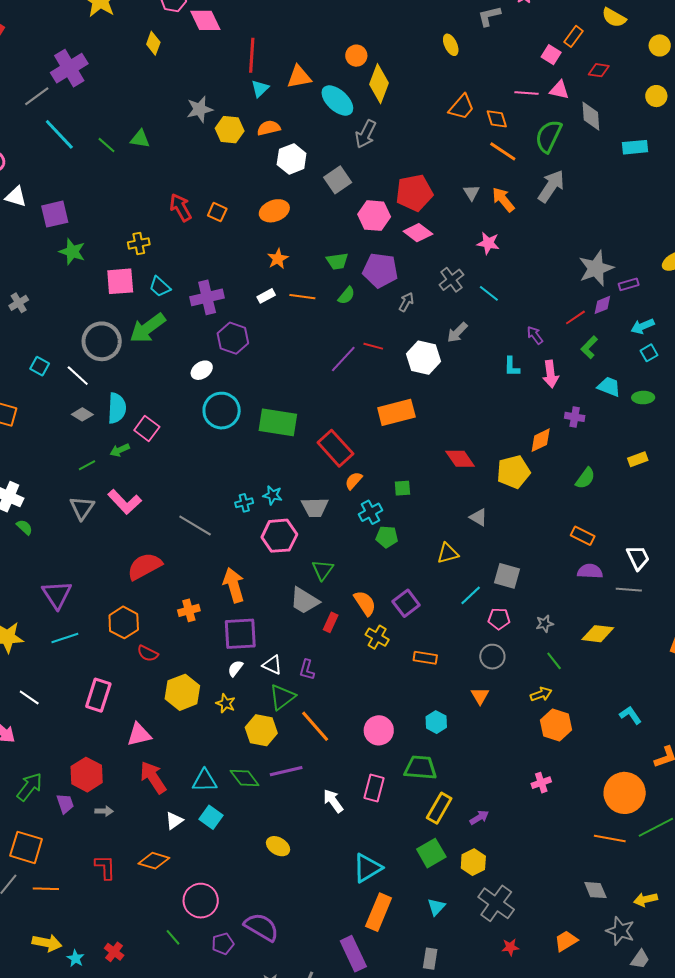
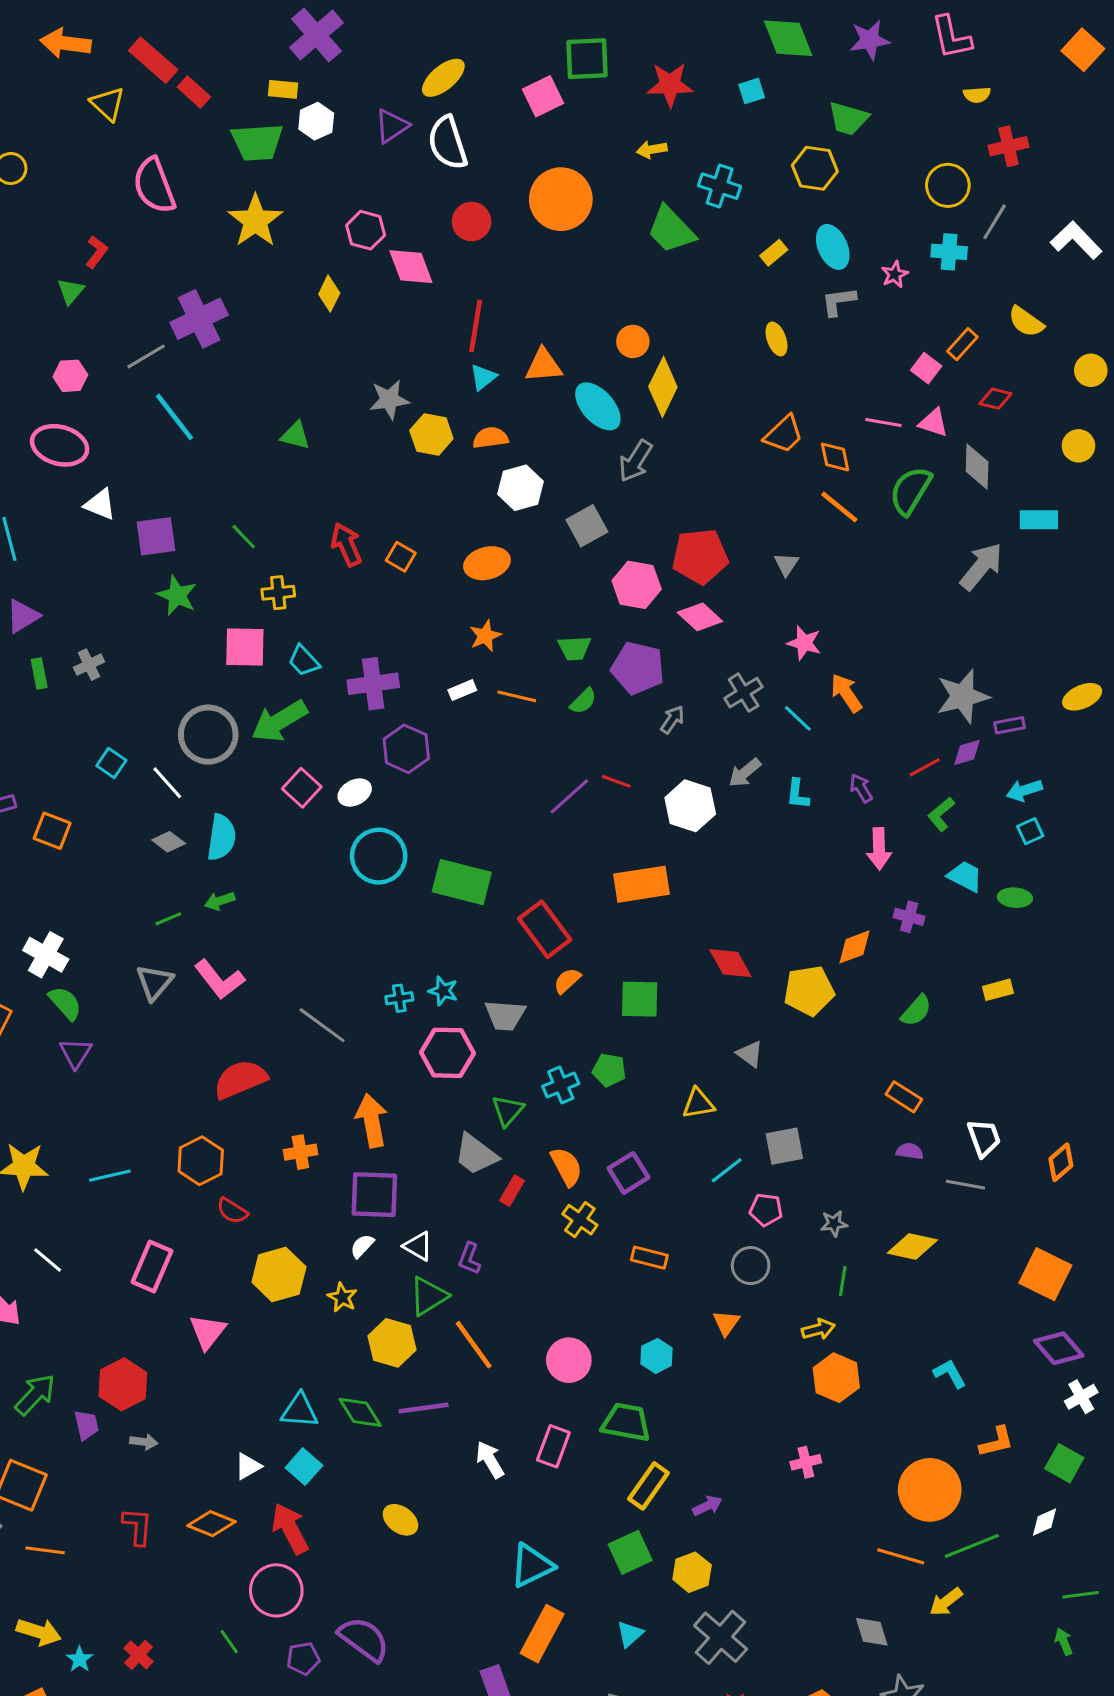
green line: (107, 145) -> (244, 537), moved
gray arrow: (551, 186) -> (981, 566), moved
orange arrow: (503, 200) -> (846, 693), moved
cyan L-shape: (512, 367) -> (798, 794), moved
pink square: (147, 429) -> (302, 788), moved
green square: (402, 488) -> (640, 999), size x1.6
cyan cross: (371, 512) -> (561, 1085), moved
green semicircle: (24, 527) -> (65, 1003), size x1.4
purple semicircle: (590, 571) -> (910, 1151), size x0.7
gray square: (507, 576) -> (784, 1146), turned -32
purple triangle: (57, 595) -> (76, 1053), moved, size x0.7
green line: (554, 661) -> (843, 1281), turned 42
pink triangle: (139, 735) -> (208, 1332), turned -44
red arrow: (153, 777) -> (290, 1528), moved
yellow arrow: (646, 899) -> (946, 1602), moved, turned -30

